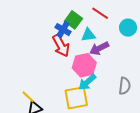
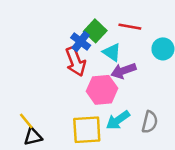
red line: (100, 13) -> (130, 27), turned -30
cyan triangle: (88, 35) -> (112, 52), turned 35
cyan arrow: (87, 82) -> (118, 120), moved

